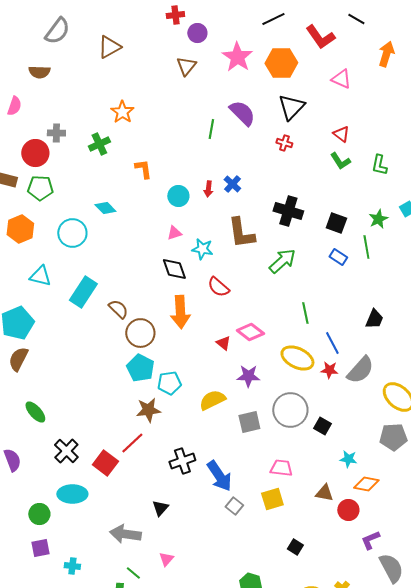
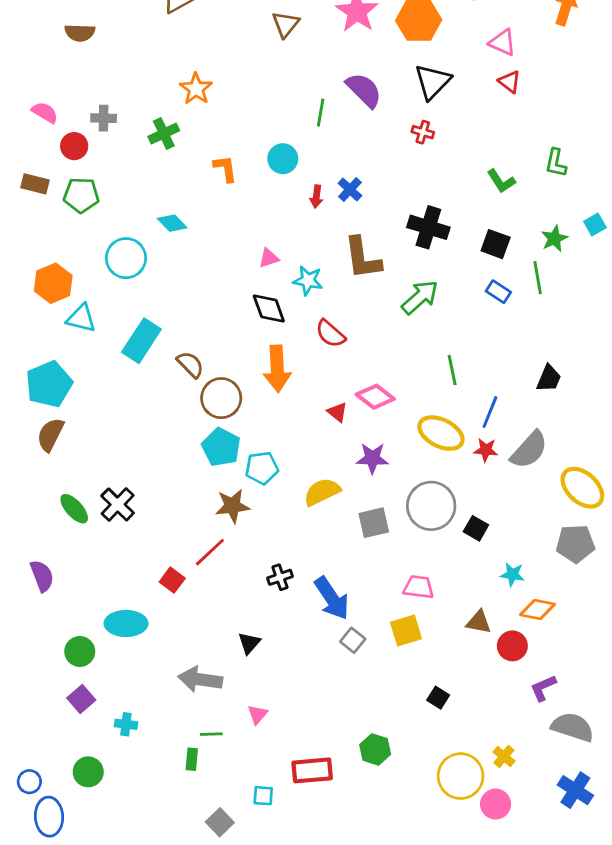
pink semicircle: (14, 106) -> (45, 113), moved, turned -78
red triangle: (341, 134) -> (510, 82), moved
red circle: (35, 153) -> (74, 146), size x0.7
green L-shape: (340, 161) -> (501, 181), moved
cyan circle: (178, 196) -> (283, 159), moved
orange hexagon: (20, 229) -> (53, 283), moved
blue line: (332, 343) -> (490, 412), turned 50
black cross: (66, 451) -> (118, 504), moved
black cross: (182, 461) -> (280, 577), size x0.7
red square: (105, 463) -> (172, 580), size x0.7
purple square: (40, 548) -> (81, 699), turned -30
gray semicircle: (391, 568) -> (573, 727), turned -44
green line: (133, 573) -> (211, 734), turned -42

